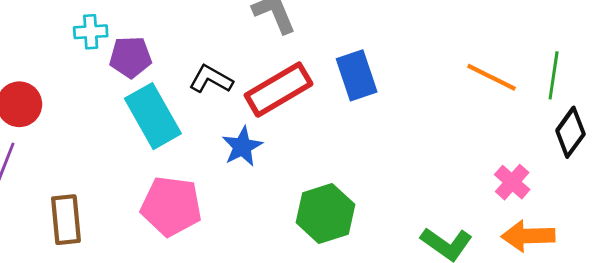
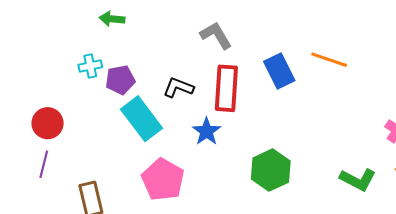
orange line: (491, 77) -> (329, 60), moved
red rectangle: (279, 90) -> (226, 88), turned -48
pink pentagon: (171, 206) -> (163, 180), turned 30

